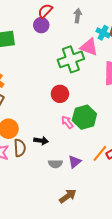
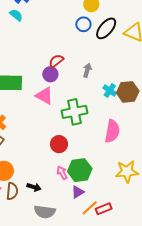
pink triangle: (89, 47) -> (44, 96), moved
purple triangle: (75, 162) -> (78, 192), moved
gray semicircle: (55, 164) -> (45, 212), size x1.5

